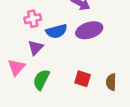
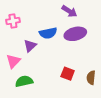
pink cross: (33, 19) -> (13, 21), moved
green semicircle: (41, 80) -> (24, 81), moved, turned 48

